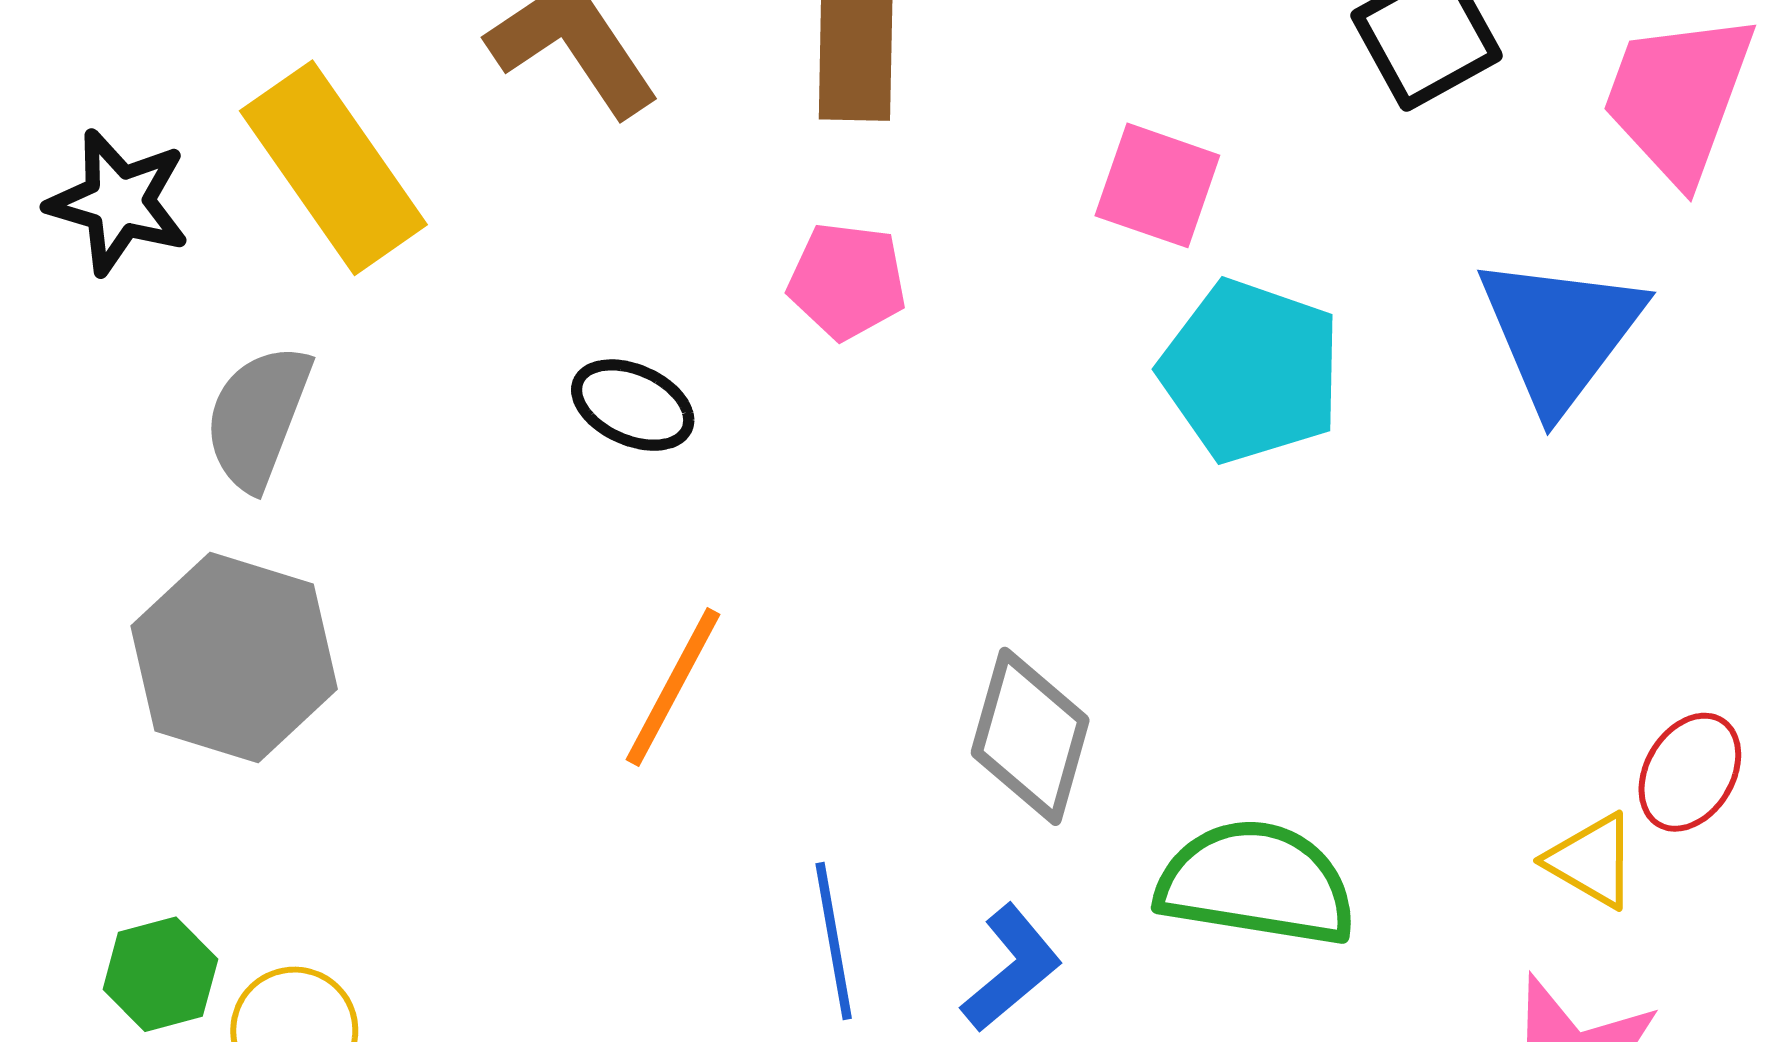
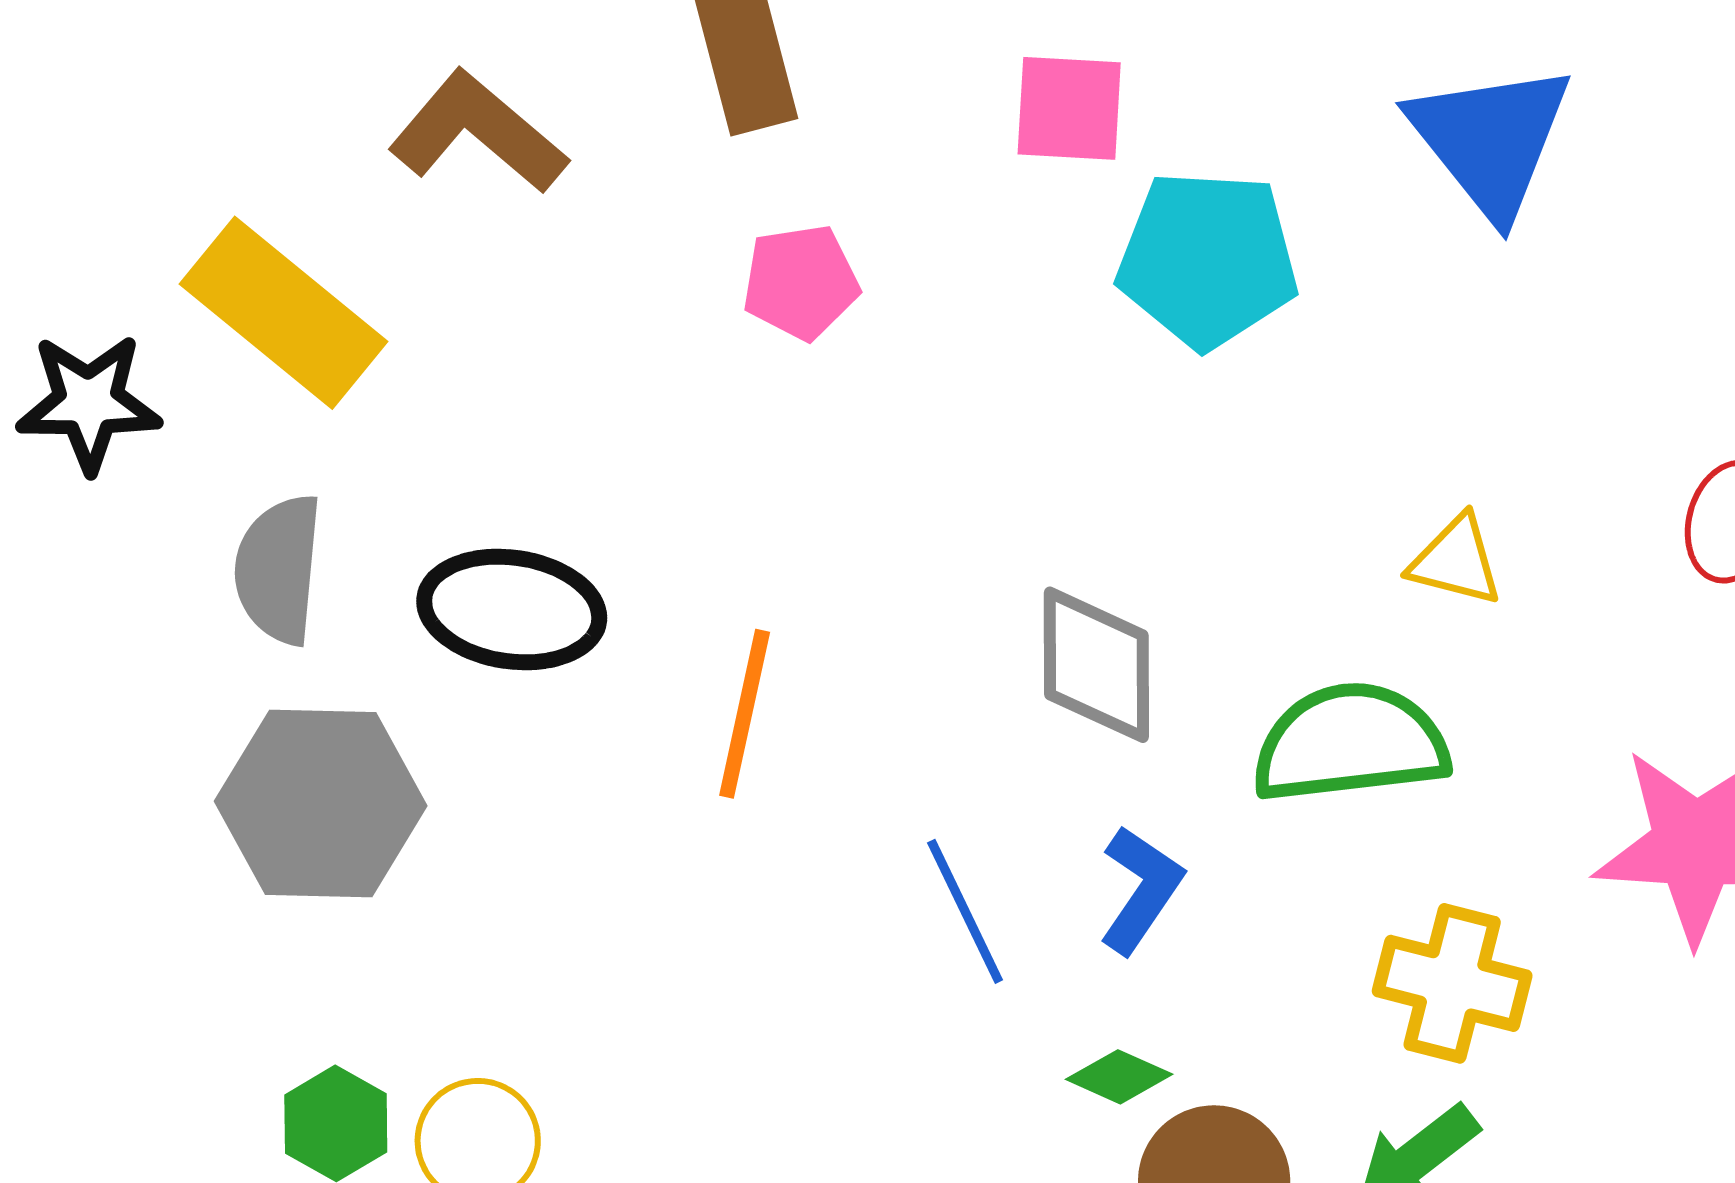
black ellipse: (633, 405) -> (512, 609), moved, size x1.5
yellow triangle: (1592, 861) -> (1456, 561), moved

